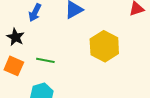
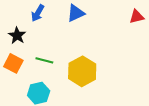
yellow hexagon: (104, 46) -> (82, 71), moved

